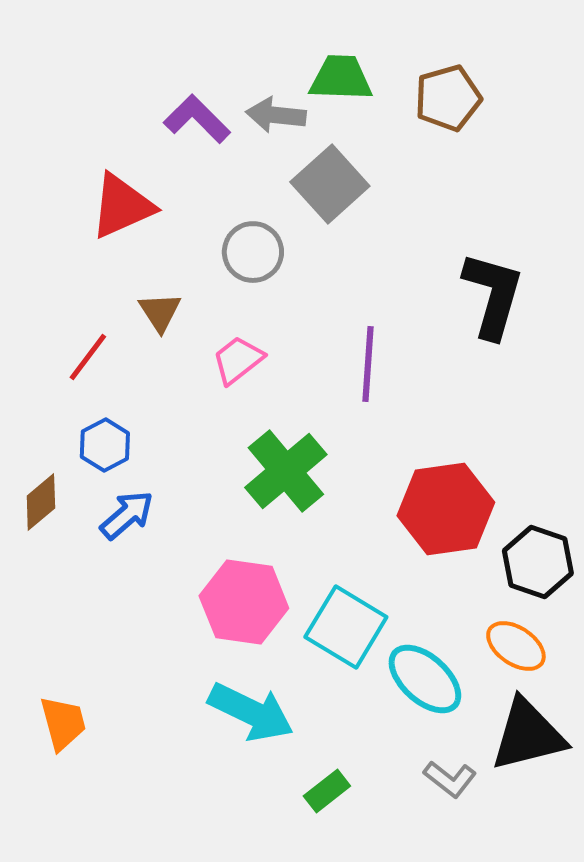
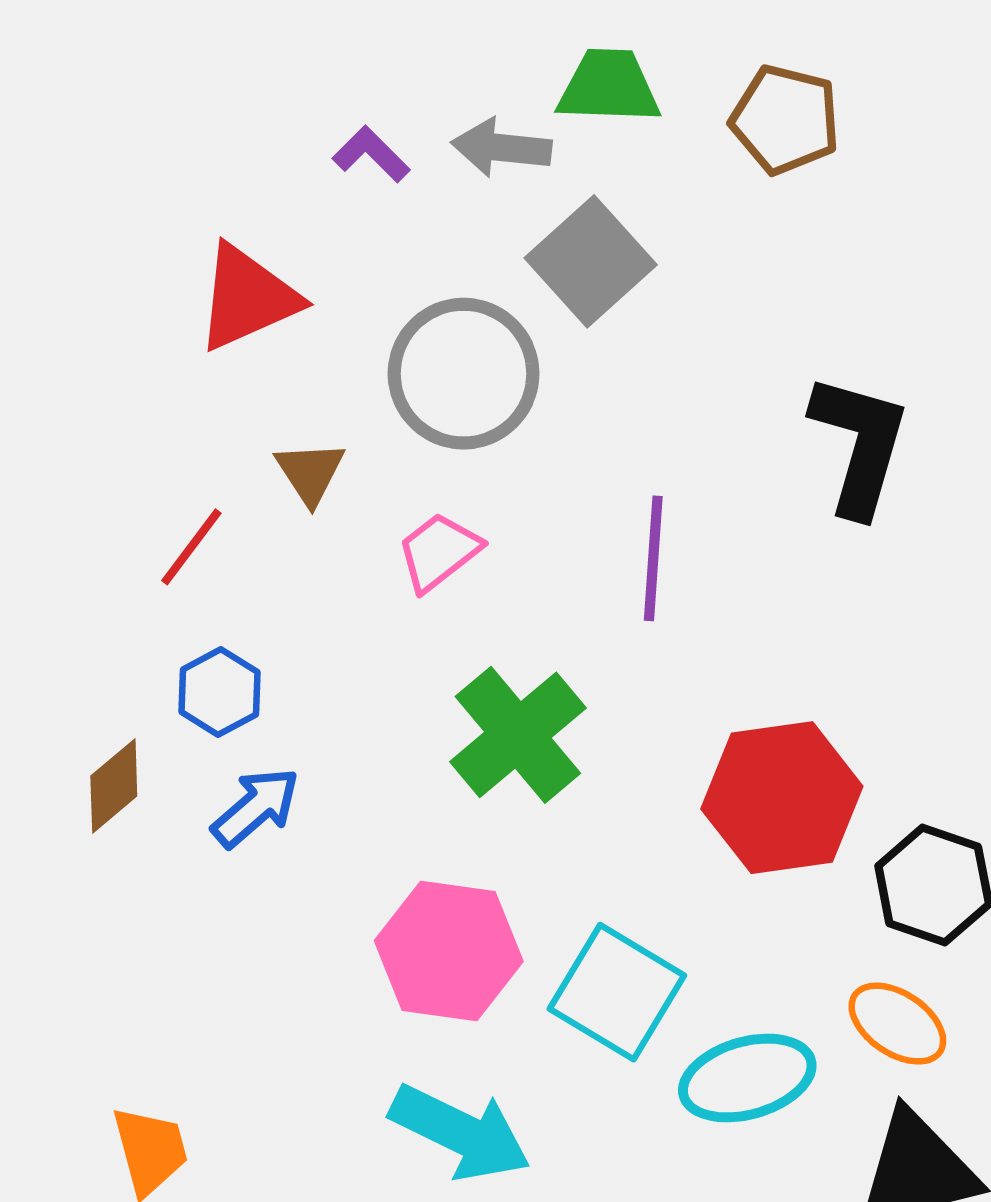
brown pentagon: (448, 98) -> (785, 120), turned 30
purple L-shape: (197, 119) -> (371, 154), size x0.7
gray circle: (253, 252) -> (464, 374), size x1.5
cyan ellipse: (425, 679) -> (747, 1078), turned -58

